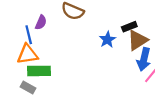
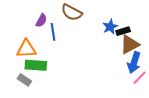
blue line: (29, 35) -> (53, 32), moved
blue star: (107, 40) -> (110, 27), moved

